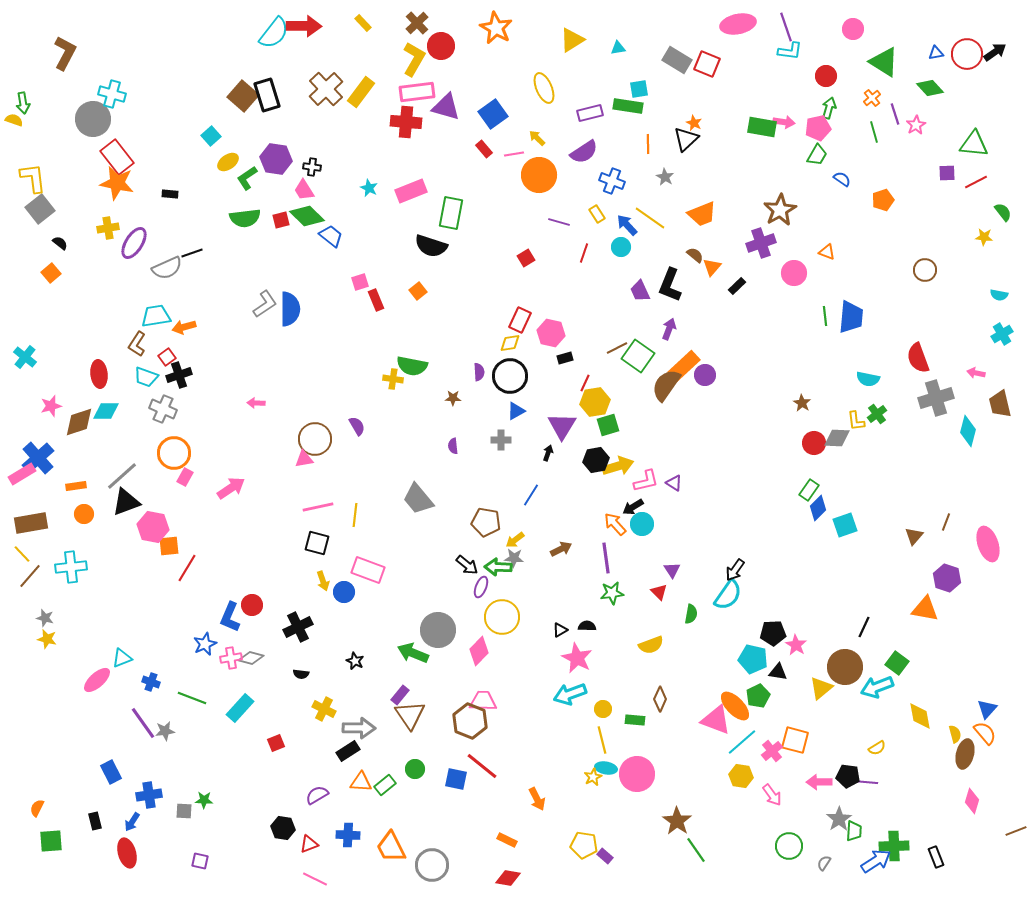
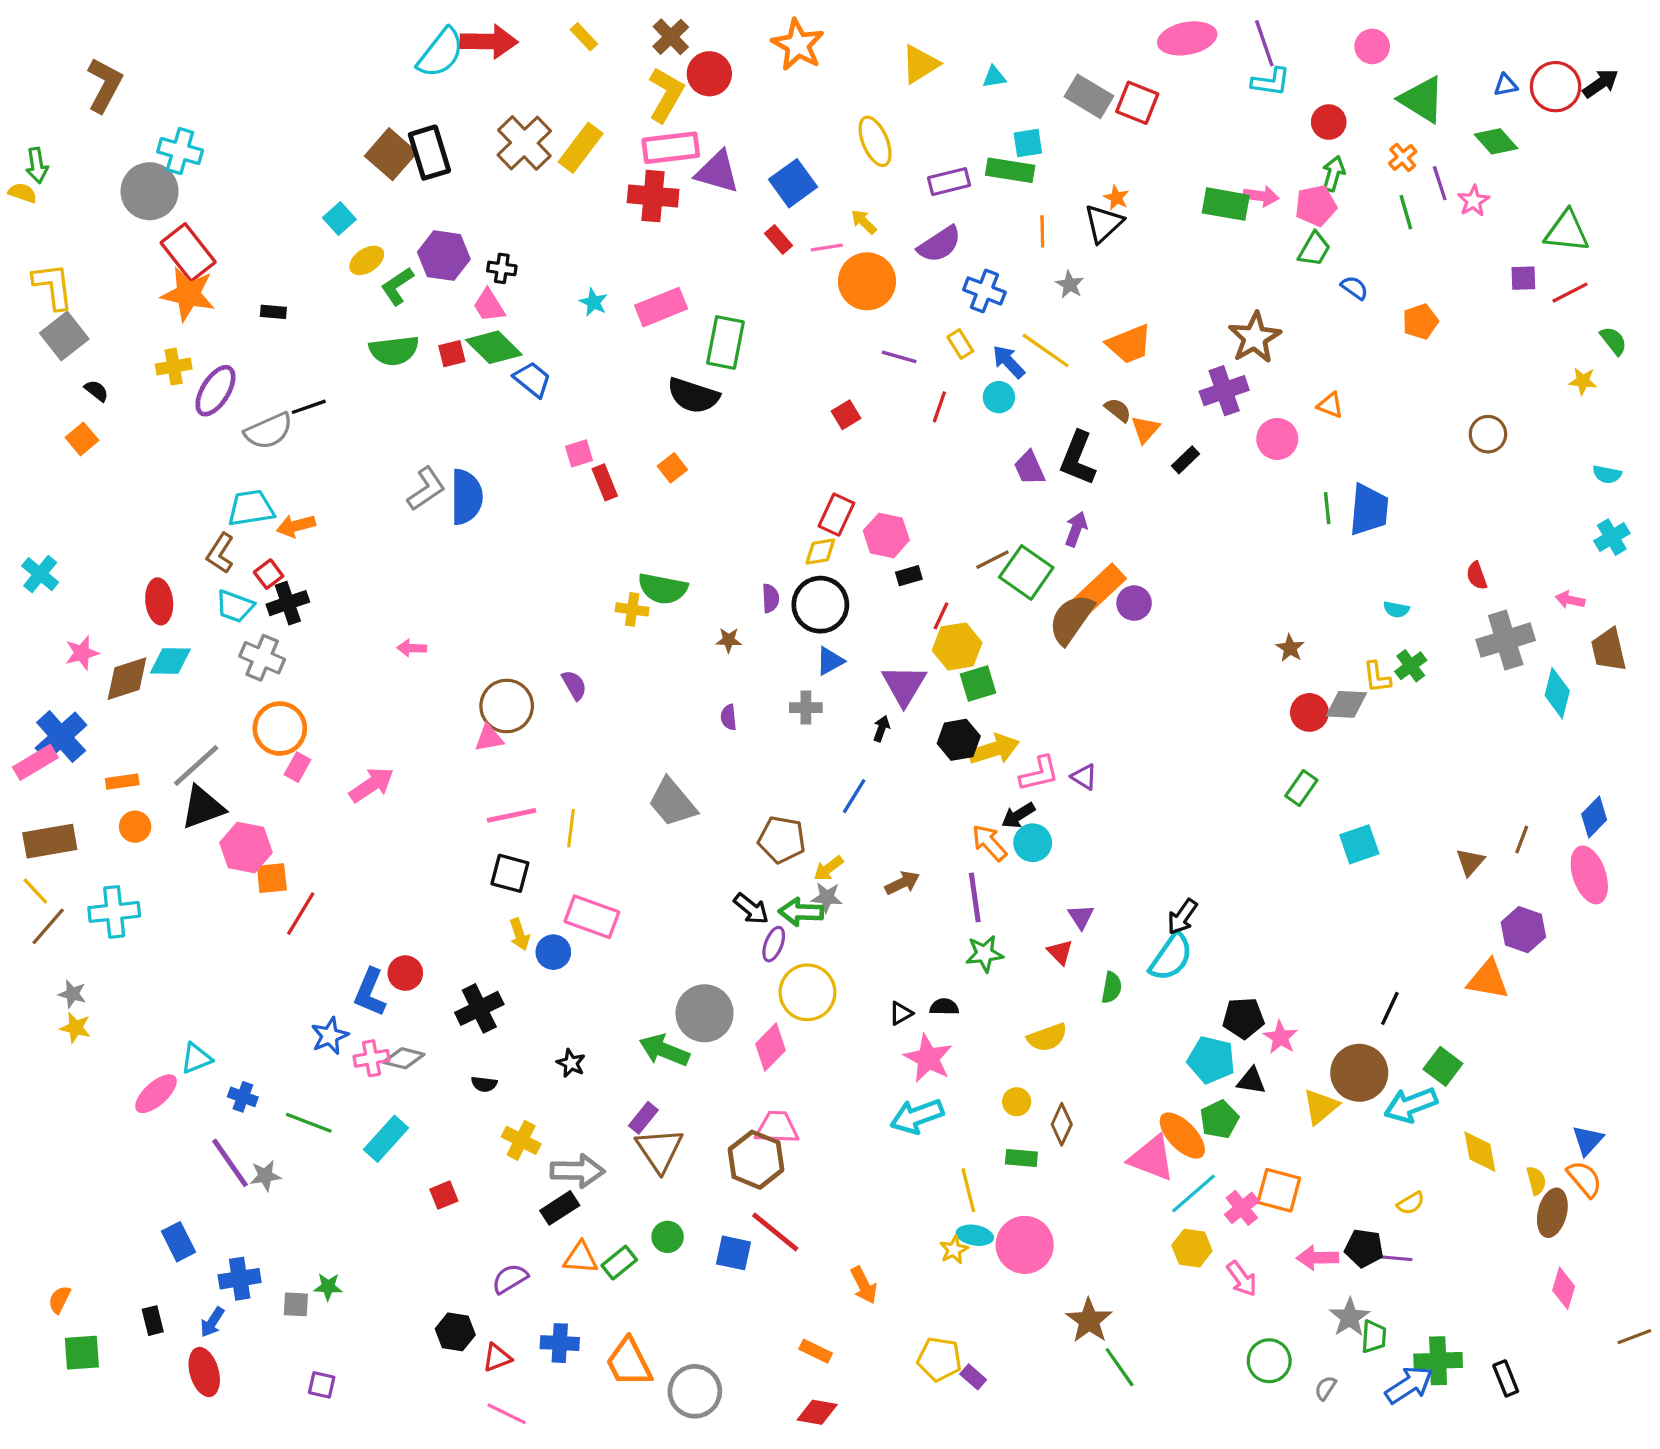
red semicircle: (918, 358) -> (1477, 576), size x0.6
cyan semicircle: (868, 379) -> (1396, 609), size x0.7
blue diamond: (818, 508) -> (1594, 817), moved
yellow circle: (603, 709) -> (1017, 1102), moved

